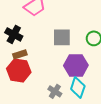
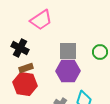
purple hexagon: (76, 65) -> (68, 71), moved

